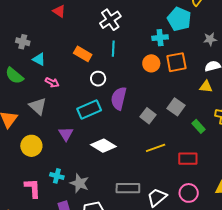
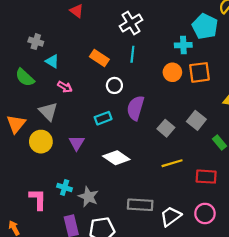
cyan rectangle: (89, 110) -> (103, 118), size x0.7
yellow circle: (31, 146) -> (41, 142), moved

